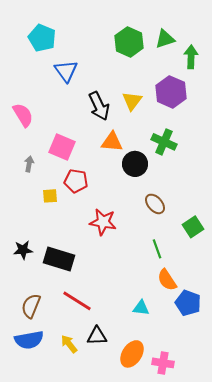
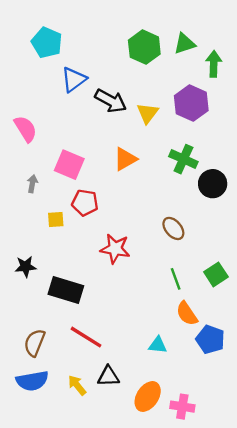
blue triangle: (66, 71) -> (74, 80), turned 30
black arrow: (99, 106) -> (111, 101), moved, turned -36
orange triangle: (112, 142) -> (125, 159), turned -35
black circle: (135, 164) -> (213, 184), moved
green square: (193, 227) -> (216, 274), moved
black star: (23, 250) -> (26, 267), moved

